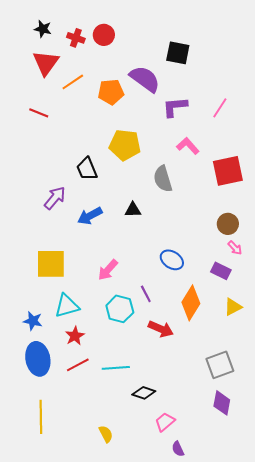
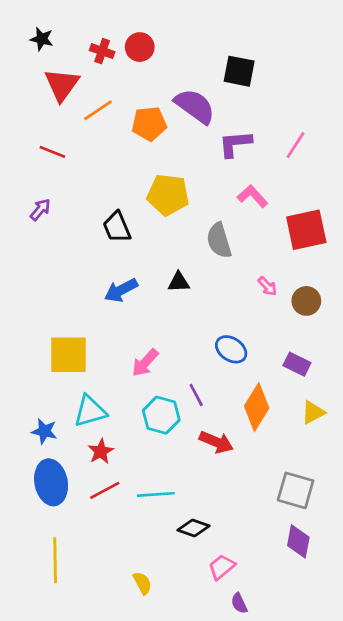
black star: (43, 29) -> (42, 39), moved
purple arrow: (55, 198) -> (40, 210), moved, size x0.7
pink arrow: (235, 248) -> (267, 286), moved
gray square: (220, 365) -> (296, 490), turned 36

